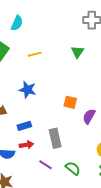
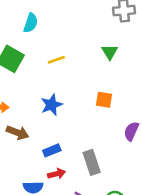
blue star: (27, 90) -> (51, 105), turned -30
orange square: (70, 102) -> (104, 100), moved

